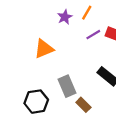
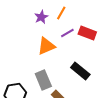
orange triangle: (44, 49) -> (46, 46), moved

